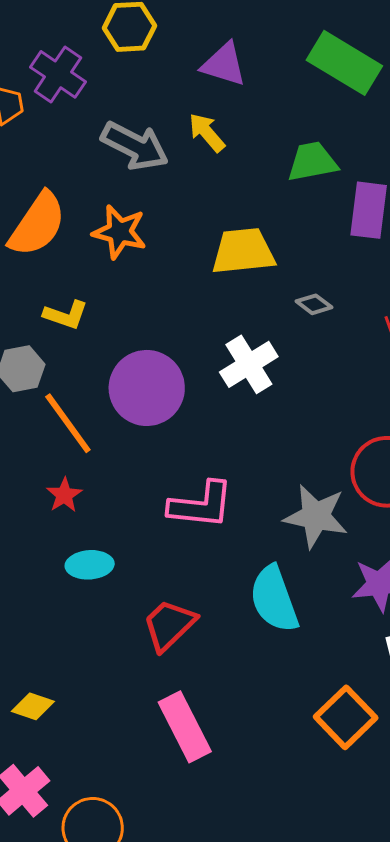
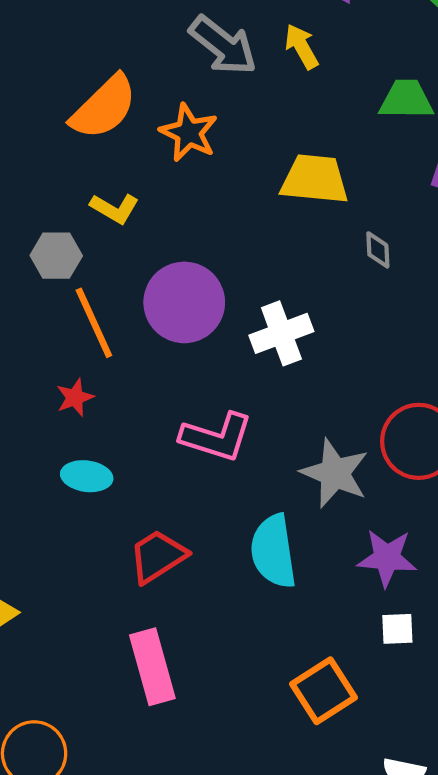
gray diamond: (314, 304) -> (378, 250), turned 39
white cross: (249, 364) -> (281, 333), moved

